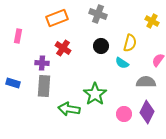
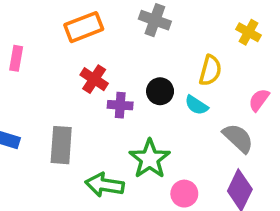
black circle: (101, 46) -> (160, 91), moved
purple cross: (42, 63) -> (120, 105), moved
gray semicircle: (146, 82) -> (238, 138), turned 42
pink circle: (124, 114) -> (184, 194), moved

